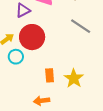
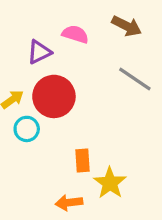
yellow star: (74, 78) -> (110, 183), moved

